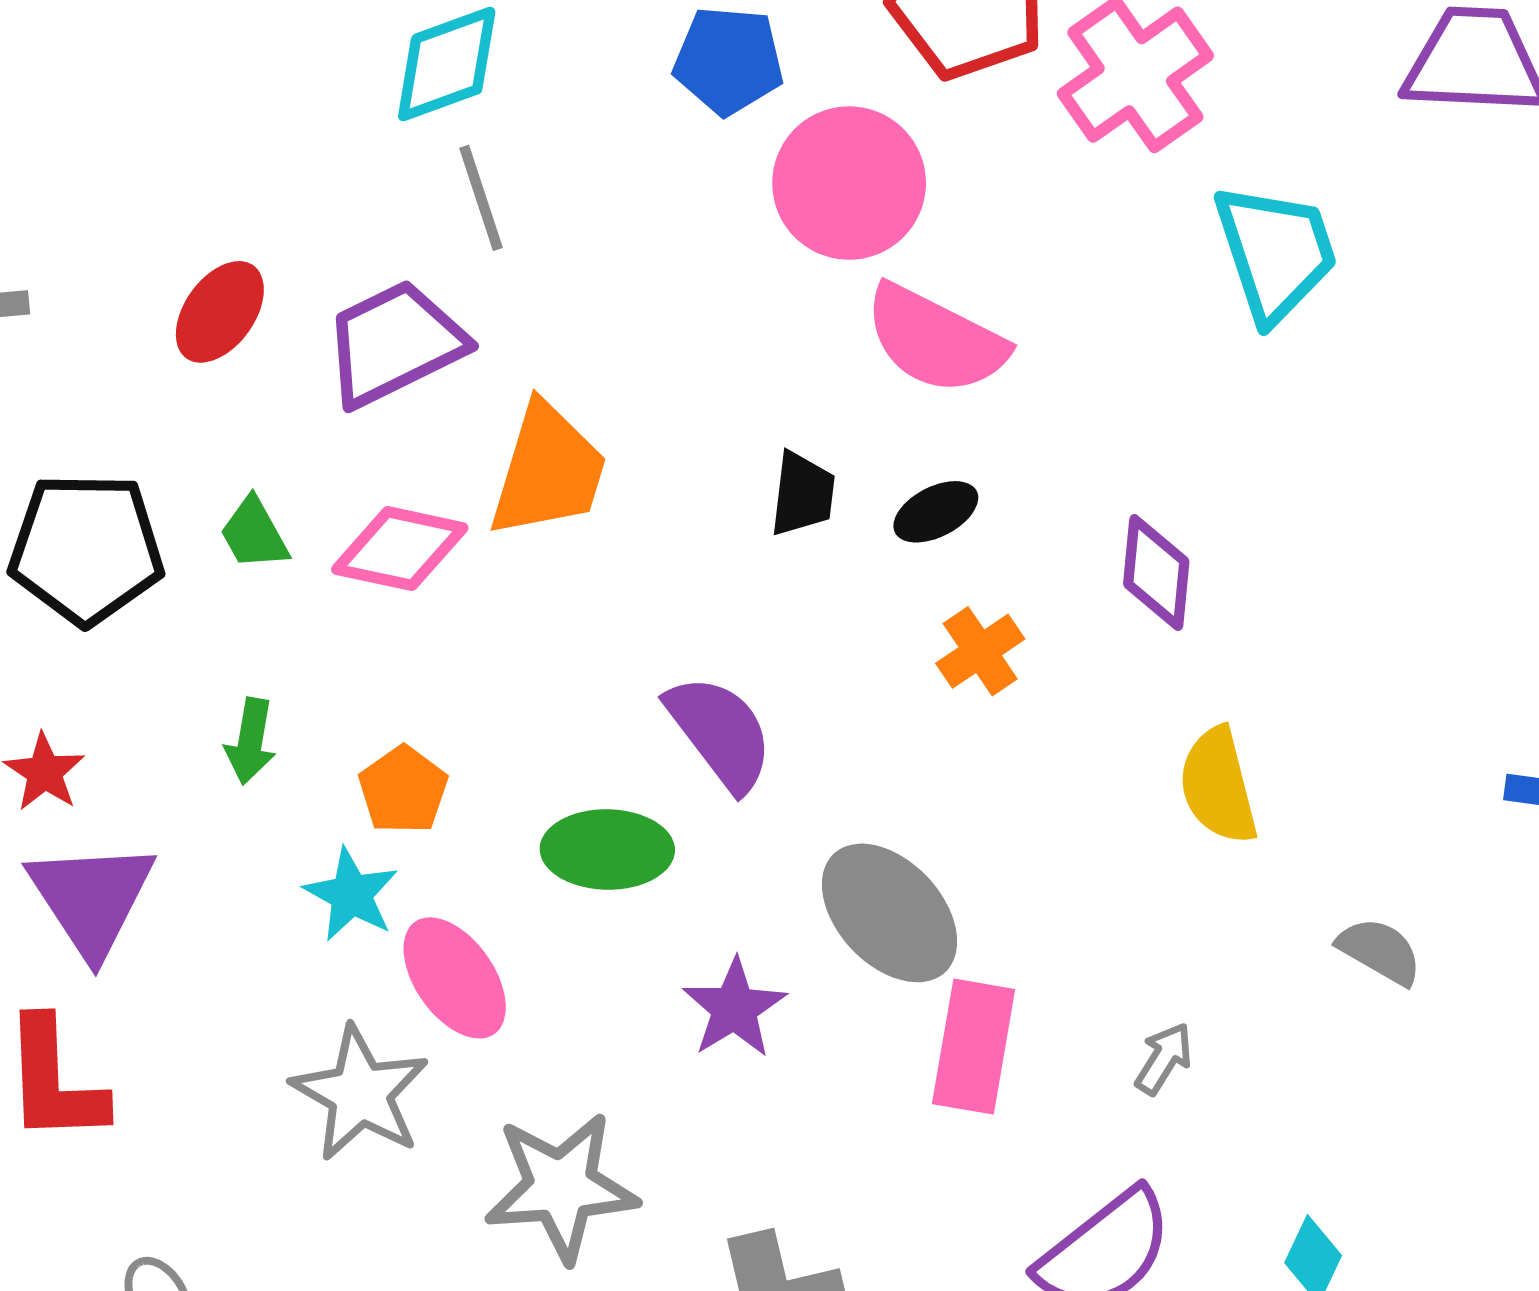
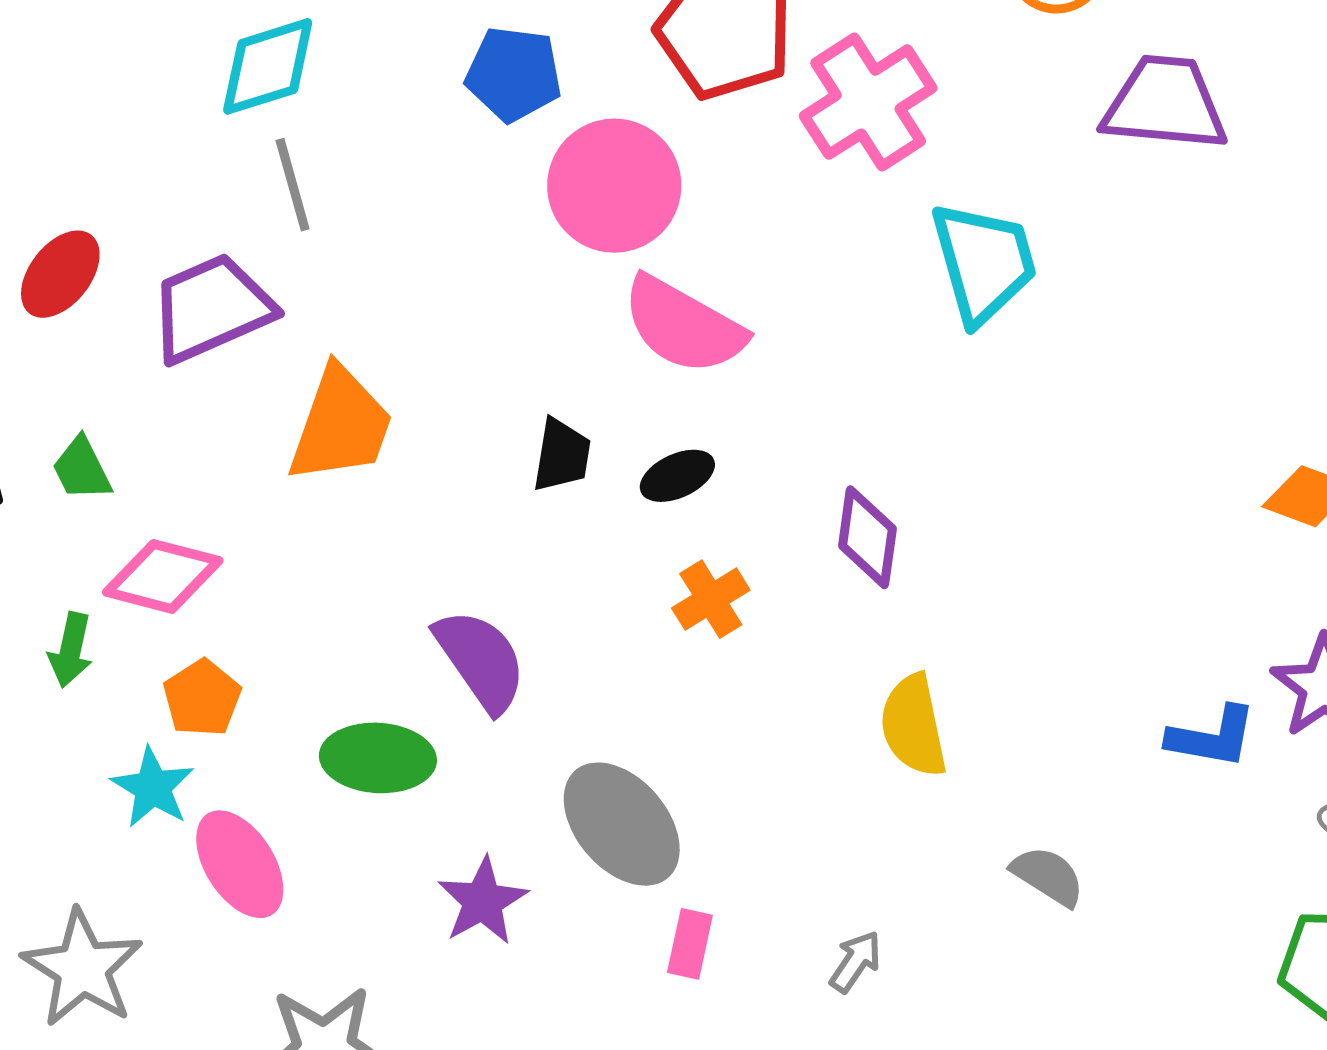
pink diamond: (400, 549) -> (163, 576), moved
pink rectangle: (974, 1047) -> (690, 944), size x0.6
gray star: (360, 1093) -> (82, 968), moved

